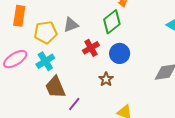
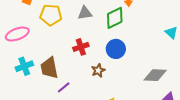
gray triangle: (71, 25) -> (85, 13), moved
red cross: (91, 48) -> (81, 47), moved
cyan cross: (45, 61) -> (24, 66), moved

